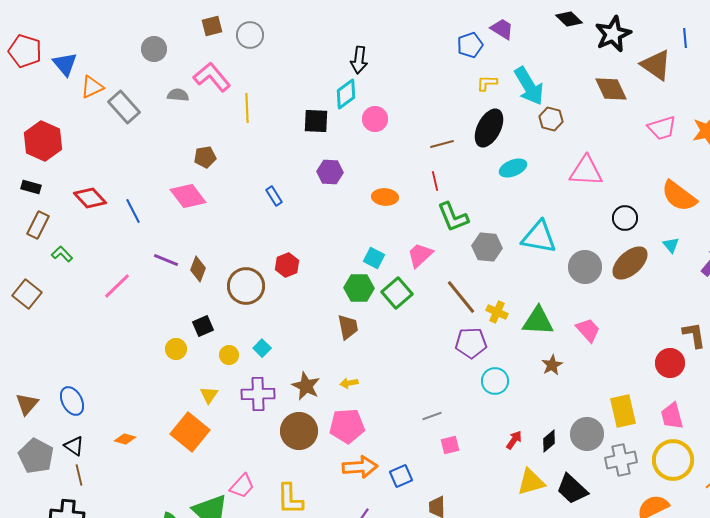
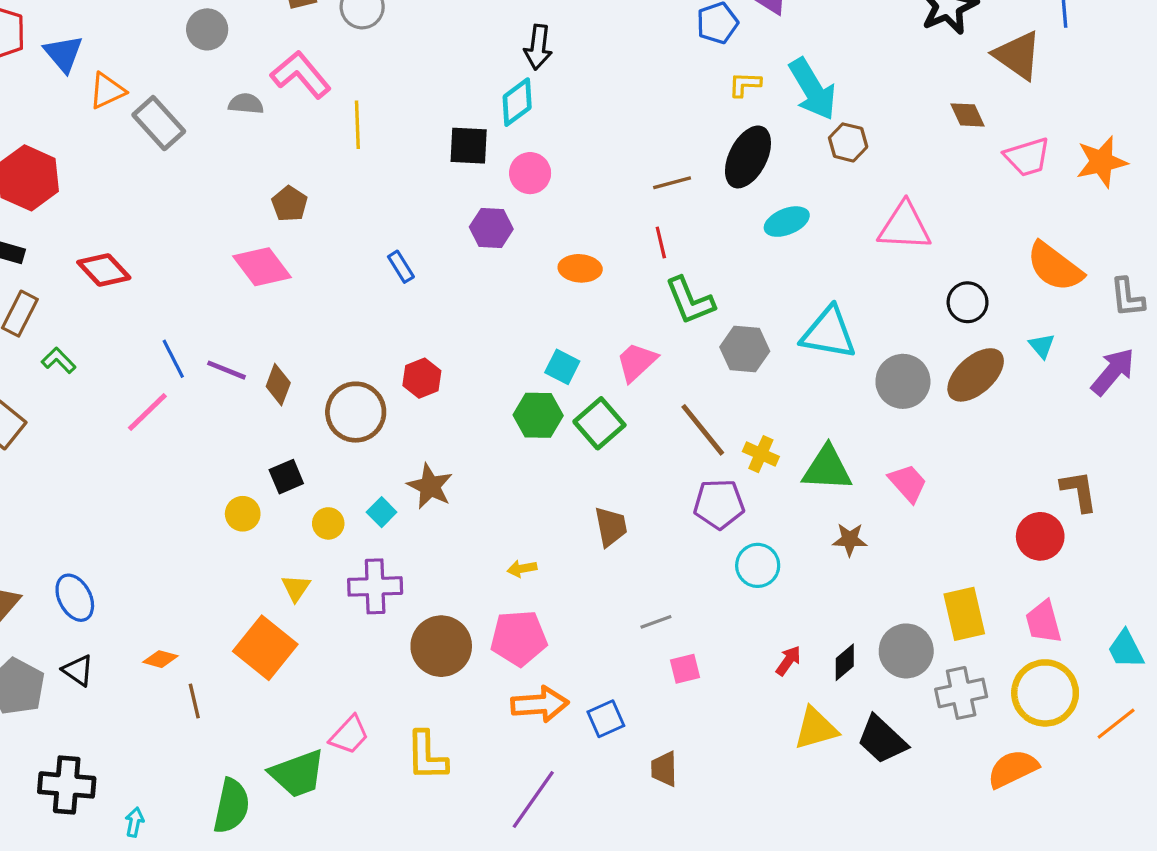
brown diamond: (611, 89) -> (968, 115), moved, size x0.7
pink circle: (375, 119) -> (530, 173), moved
brown pentagon: (205, 157) -> (289, 204), turned -30
blue line: (133, 211) -> (173, 359), moved
brown trapezoid: (348, 327) -> (611, 527), moved
brown star: (552, 365) -> (850, 540), turned 30
brown star: (306, 386) -> (430, 486), moved
brown line: (79, 475) -> (194, 701), moved

